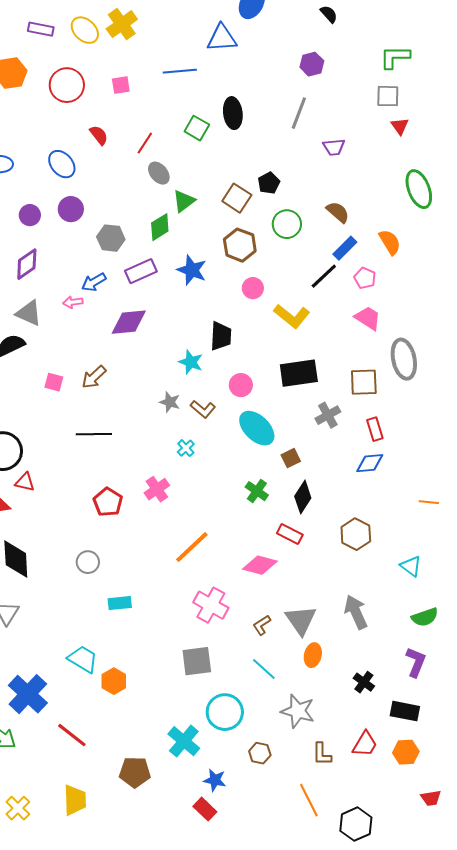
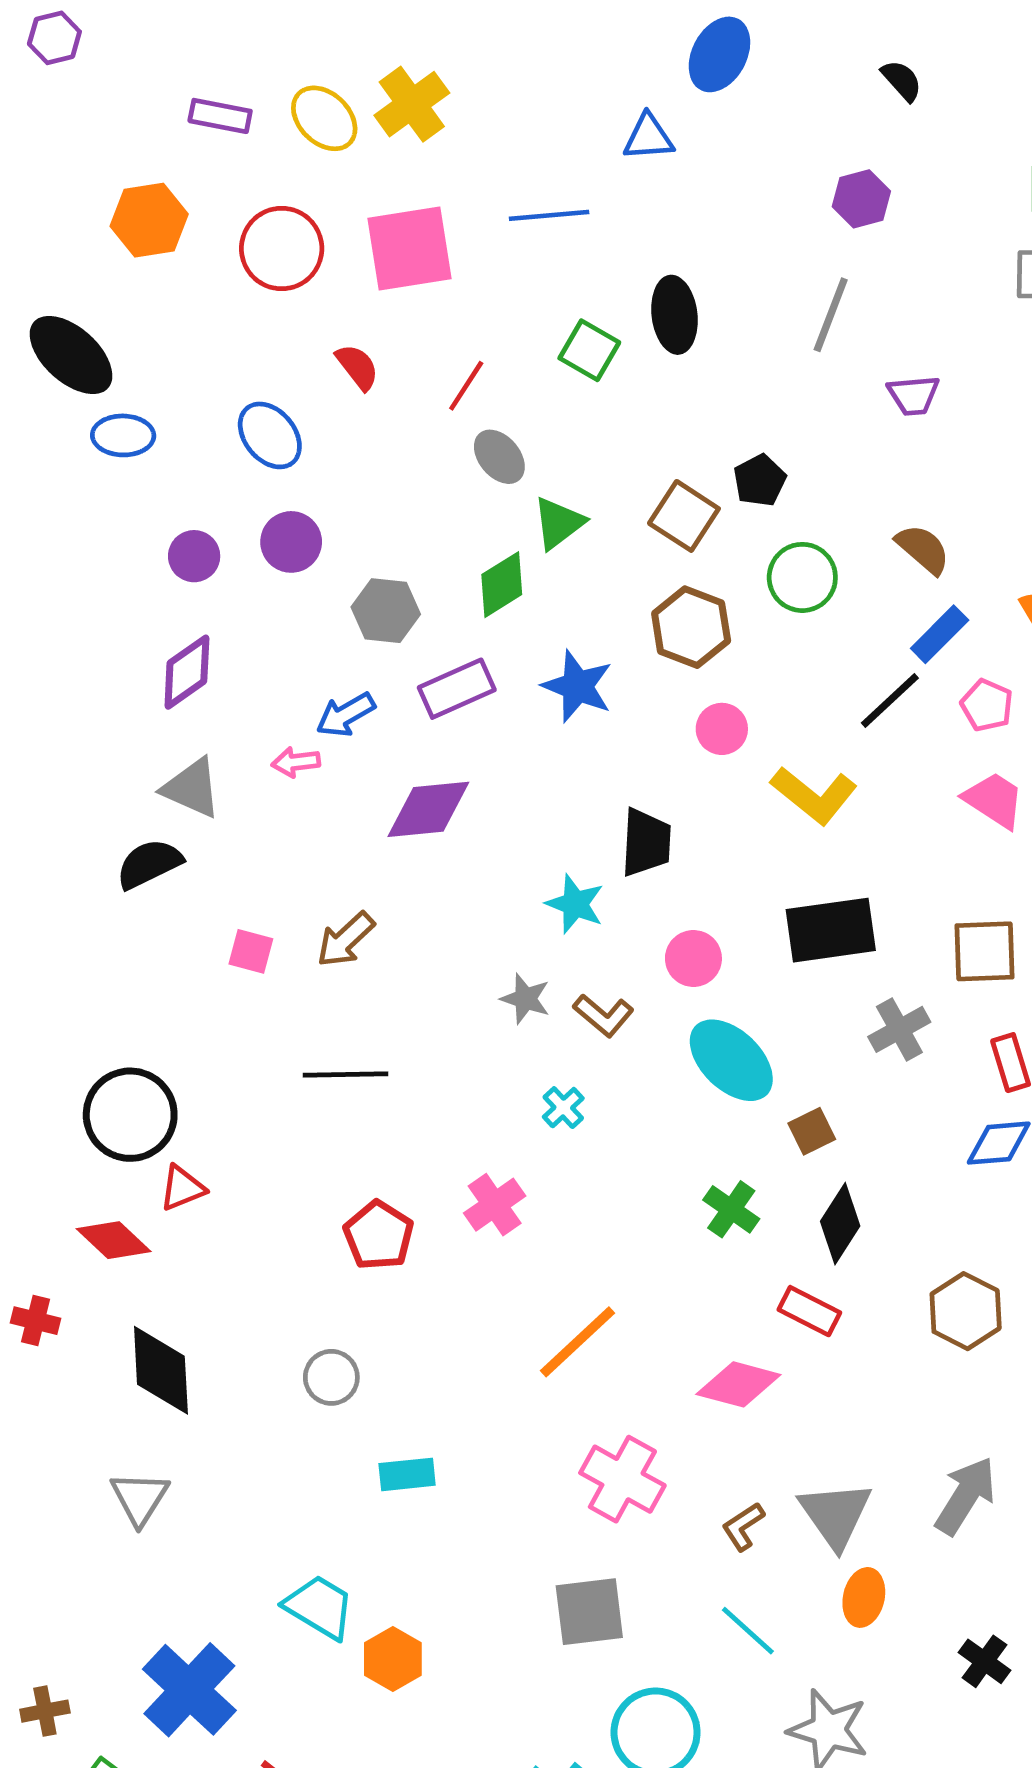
blue triangle: (222, 38) -> (648, 137), size x0.7
pink square: (121, 85) -> (409, 248), size x2.0
red triangle: (25, 482) -> (182, 1188), turned -35
gray arrow: (356, 612) -> (966, 1496), turned 56

